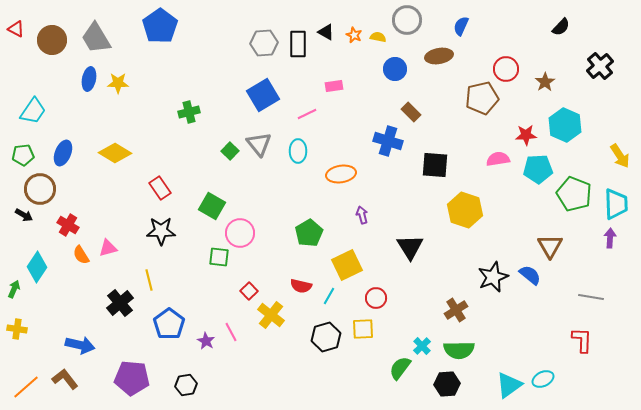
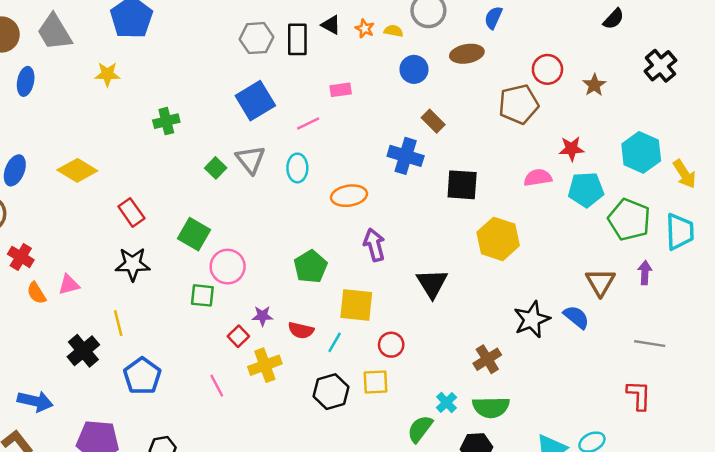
blue ellipse: (89, 79) -> (26, 81), moved
yellow star: (118, 83) -> (107, 74), moved
cyan hexagon: (565, 125) -> (641, 152), moved
purple arrow: (362, 215) -> (374, 245), size x1.5
purple arrow: (610, 238) -> (645, 273), moved
yellow square: (347, 265) -> (356, 305), turned 32
yellow cross: (271, 315) -> (265, 365), turned 32
purple star: (206, 341) -> (262, 316), moved, turned -30

